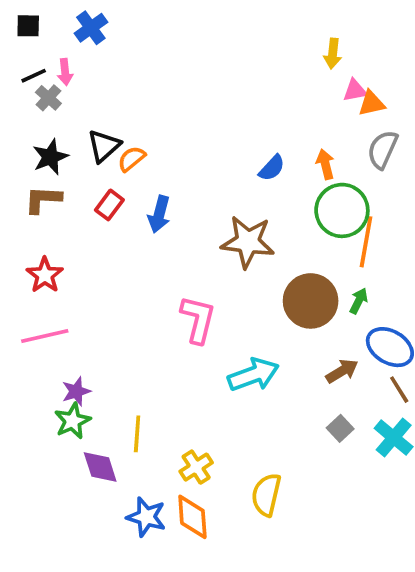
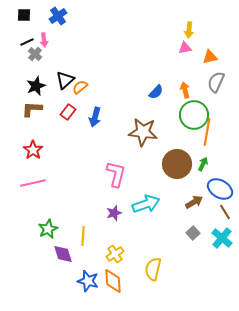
pink triangle: (355, 90) -> (185, 48), moved
purple star: (76, 391) -> (114, 213), moved

